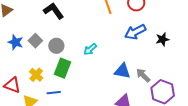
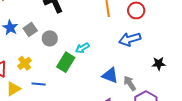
black star: (162, 39) -> (159, 64), moved
green rectangle: (62, 68) -> (66, 62), moved

